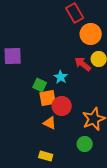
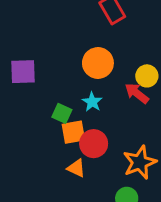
orange circle: (91, 34) -> (98, 63), moved
red arrow: (83, 64) -> (137, 93), moved

